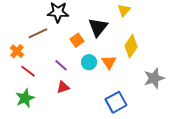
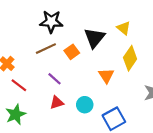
yellow triangle: (124, 10) -> (124, 28), moved, turned -32
brown line: (38, 33) -> (46, 49), moved
cyan circle: (89, 62) -> (85, 105), moved

